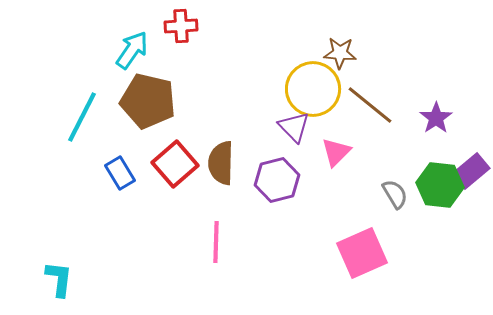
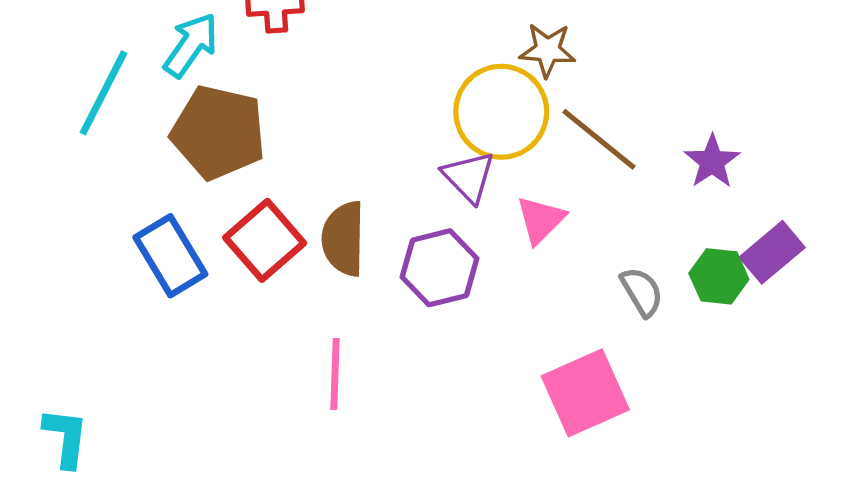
cyan line: (82, 117) -> (104, 93), moved
blue rectangle: (120, 173) -> (170, 256), size x1.4
green hexagon: (440, 185) -> (719, 276), size x0.7

